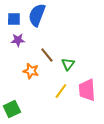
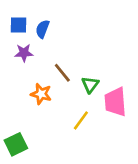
blue semicircle: (37, 15) -> (42, 29), moved, size x0.6
pink trapezoid: (87, 90) -> (115, 102), moved

